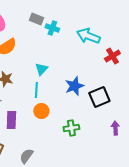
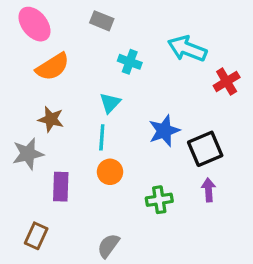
cyan cross: (52, 28) -> (130, 62), moved
purple arrow: (115, 128) -> (209, 190), moved
gray semicircle: (26, 156) -> (108, 246), moved

